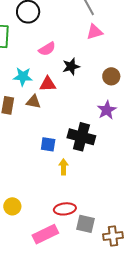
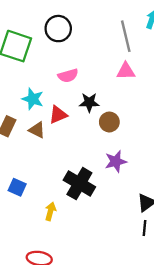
brown circle: (111, 76) -> (109, 122), moved
red triangle: (48, 84) -> (58, 115), turned -36
blue square: (48, 144) -> (17, 187), moved

